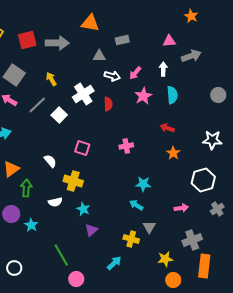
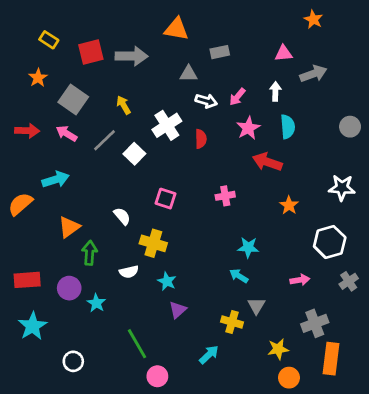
red arrow: (167, 128) -> (267, 162), moved, size x1.5

